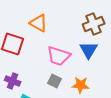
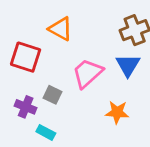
pink trapezoid: (59, 56) -> (87, 73), turned 120
gray square: (55, 81) -> (52, 95), moved

